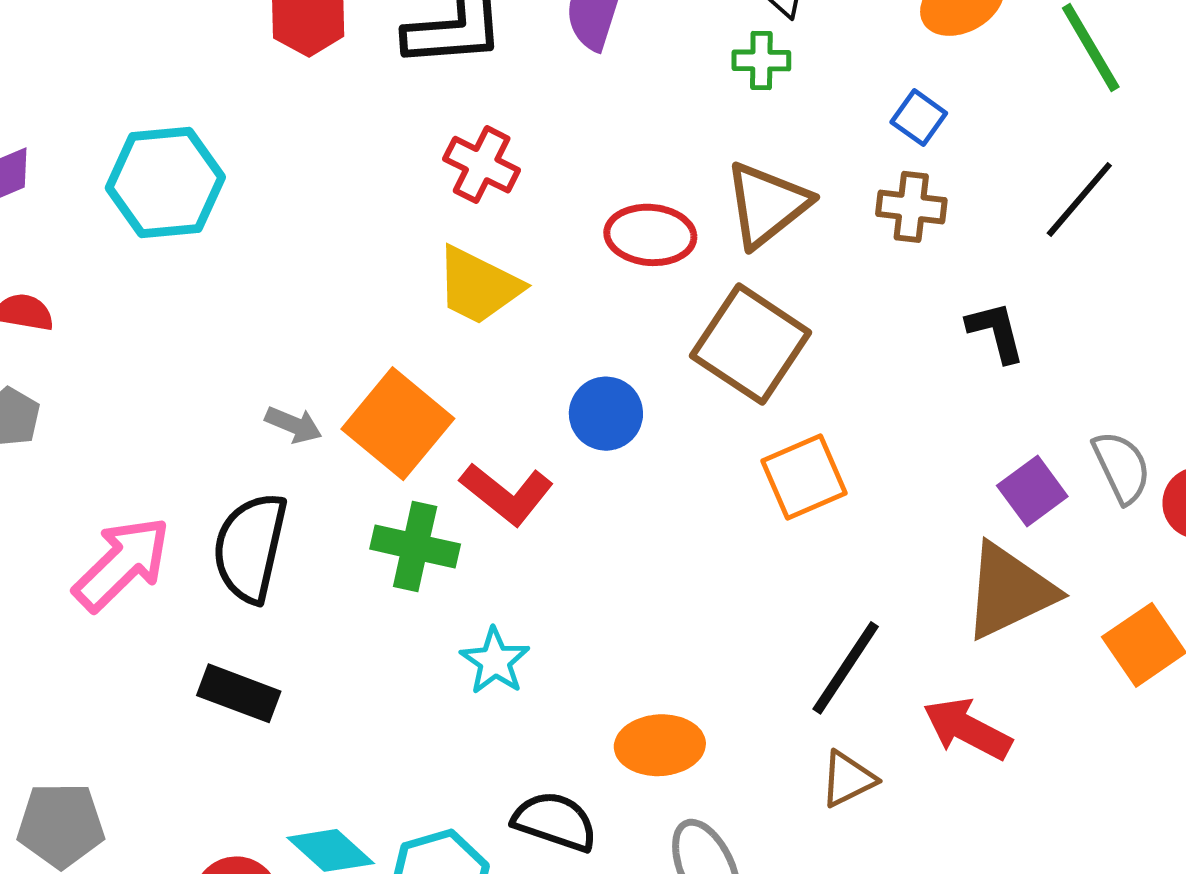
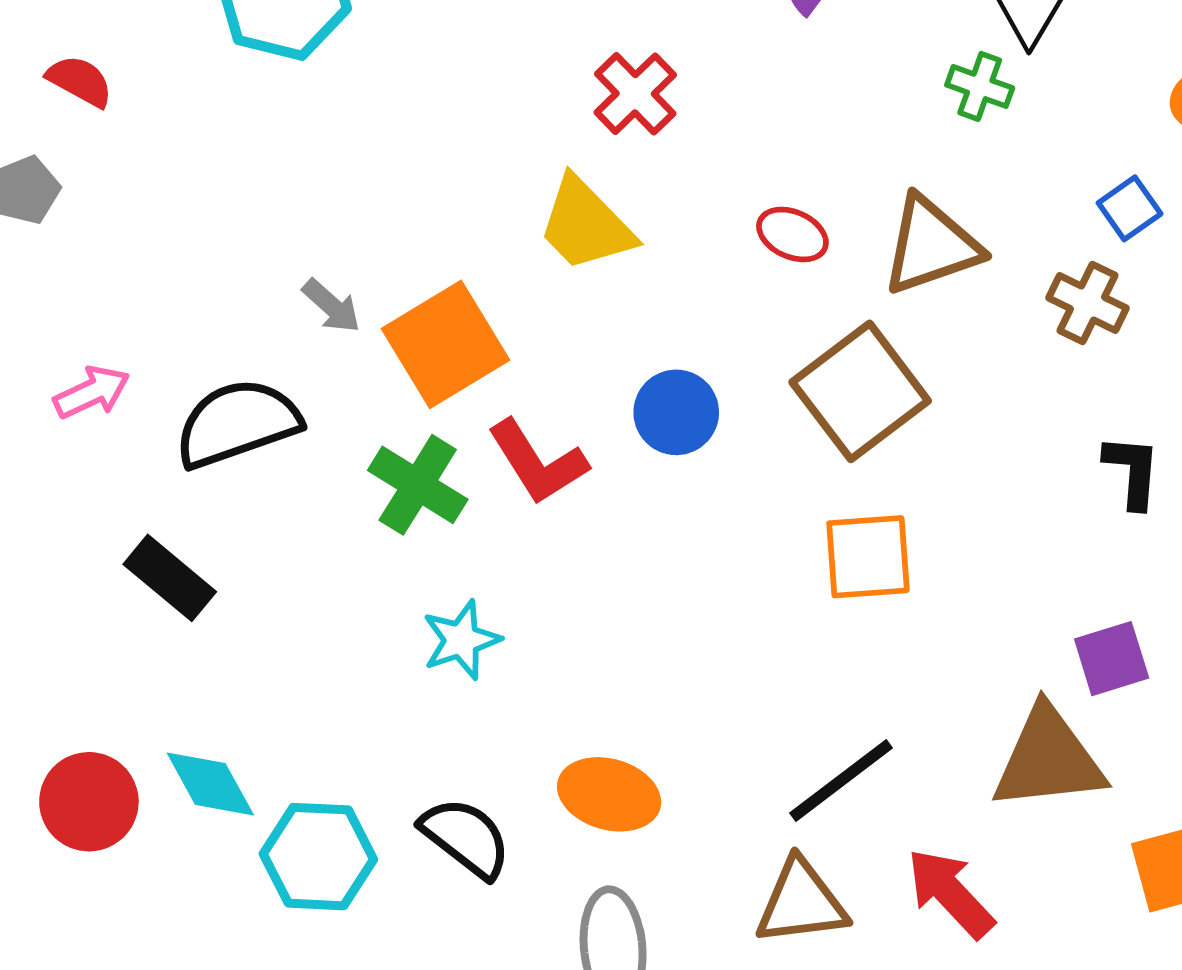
red ellipse: (650, 235) -> (792, 234), size x0.7
black semicircle: (250, 548) -> (237, 423), turned 39
pink arrow: (122, 564) -> (92, 392), size x0.6
brown triangle: (848, 779) -> (801, 902), size x1.4

